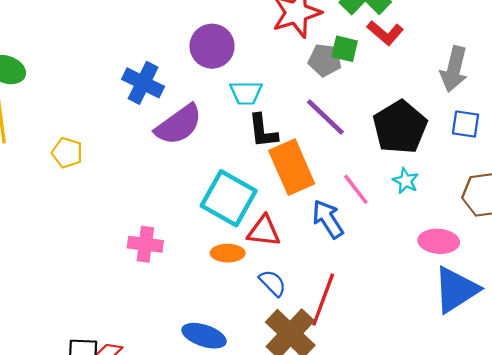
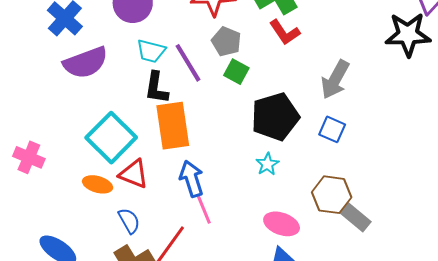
green square: (345, 49) -> (236, 72), moved
purple line: (325, 117) -> (188, 63), moved
pink line: (356, 189) -> (204, 209), moved

